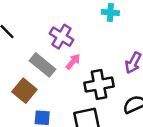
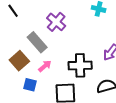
pink arrow: (73, 62) -> (45, 66), moved

